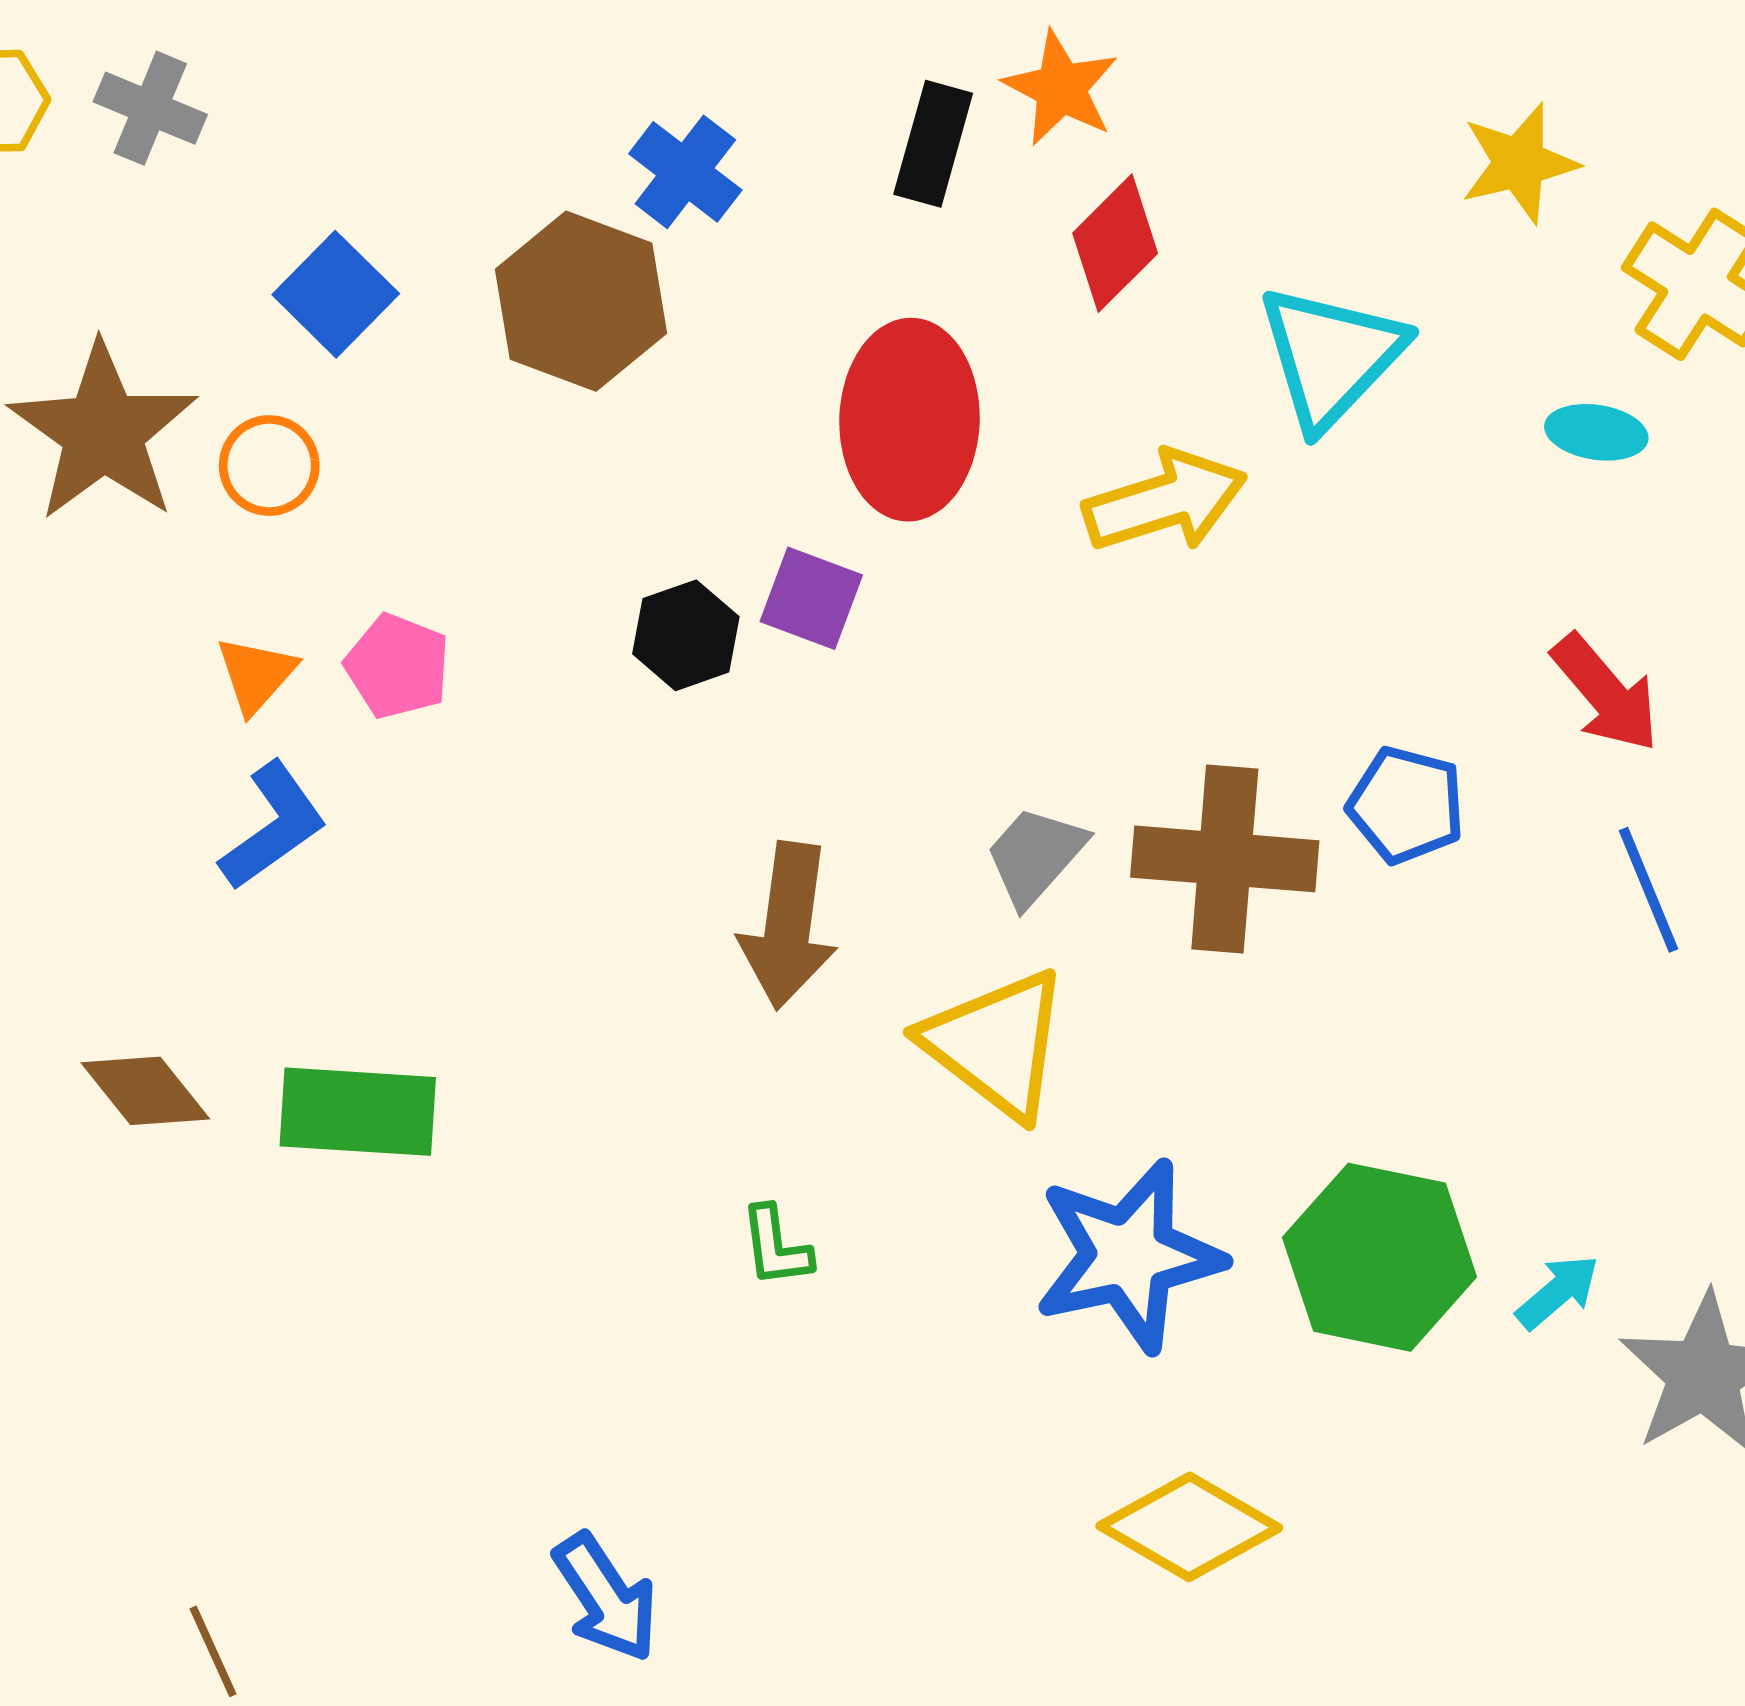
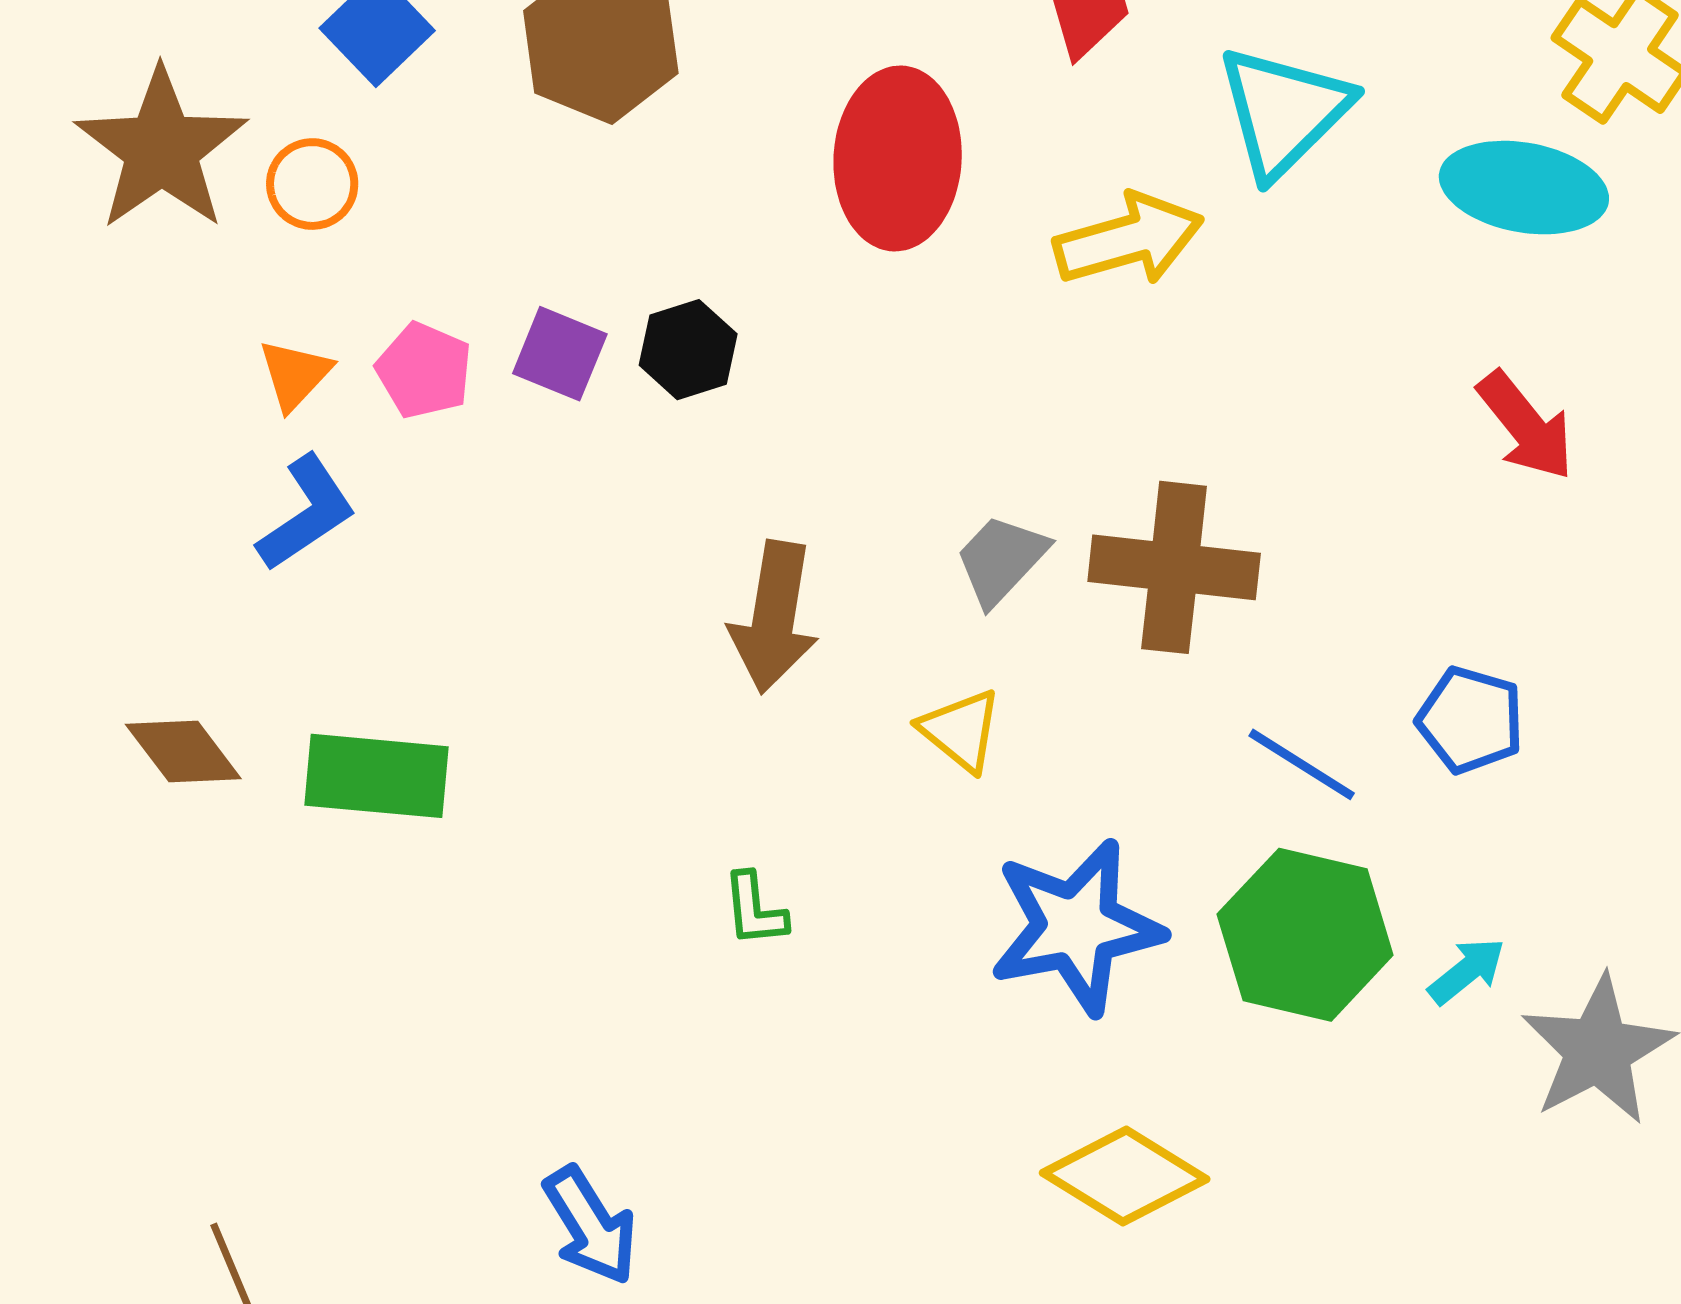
cyan ellipse: (1596, 432) -> (1524, 188), size x1.8
purple square: (811, 598) -> (560, 354), moved
blue pentagon: (1406, 805) -> (1470, 720), moved
blue line: (1648, 890) -> (1302, 764), moved, turned -37
yellow triangle: (996, 1044) -> (961, 730), size x0.6

